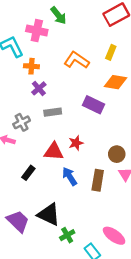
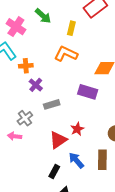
pink cross: (37, 31) -> (16, 27), moved, turned 30
yellow rectangle: (111, 52) -> (71, 28), moved
red triangle: (54, 151) -> (58, 140), turned -30
black rectangle: (28, 173) -> (54, 172), moved

